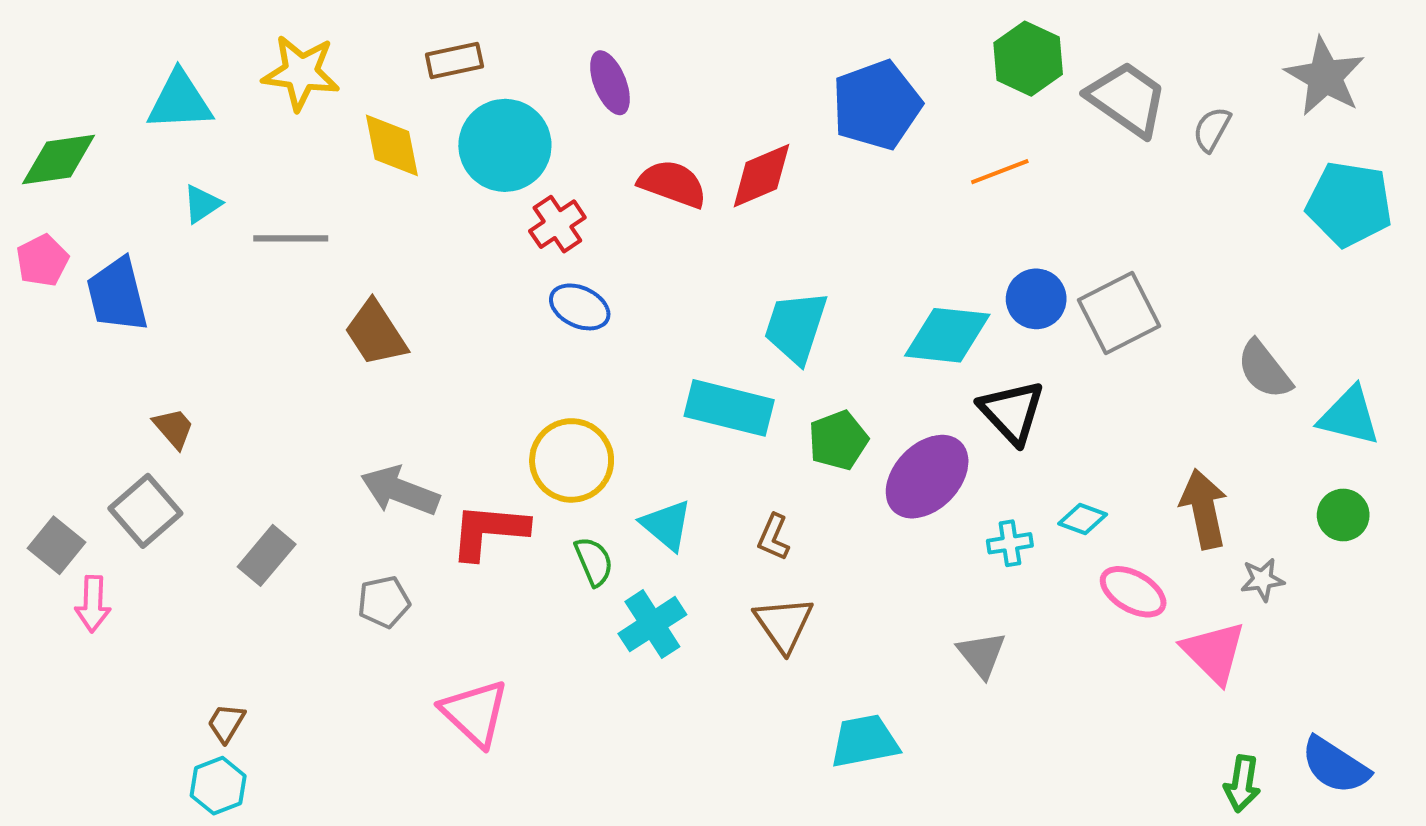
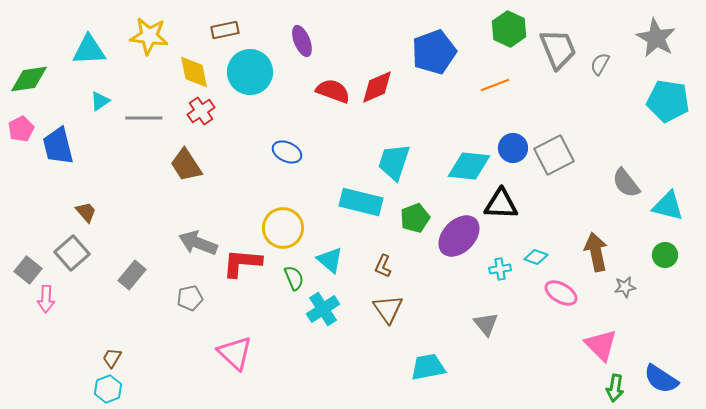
gray trapezoid: (1127, 99) -> (558, 49), turned 33
red cross: (557, 224) -> (201, 111), moved
black triangle: (1012, 412) -> (501, 204), turned -45
pink triangle: (1214, 652) -> (601, 345), moved

